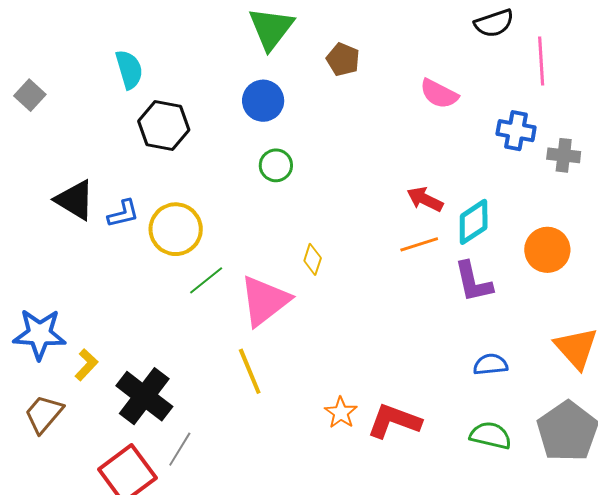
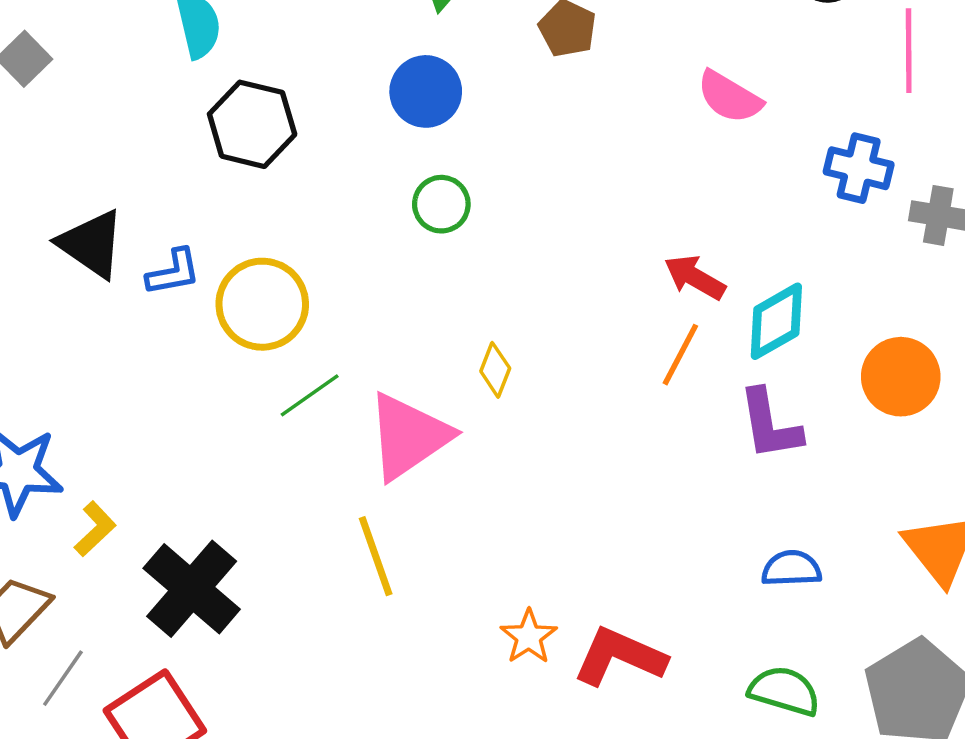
orange line: (419, 244) -> (680, 355), turned -48
gray line: (180, 449) -> (63, 678), moved

